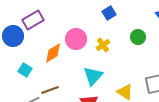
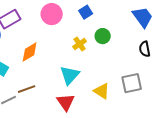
green circle: (138, 37) -> (103, 36), moved
pink circle: (76, 39) -> (52, 14), moved

